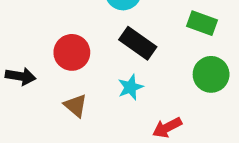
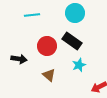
black rectangle: (138, 43) -> (72, 41), moved

